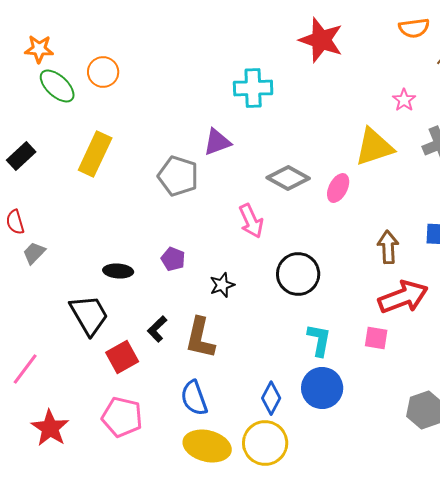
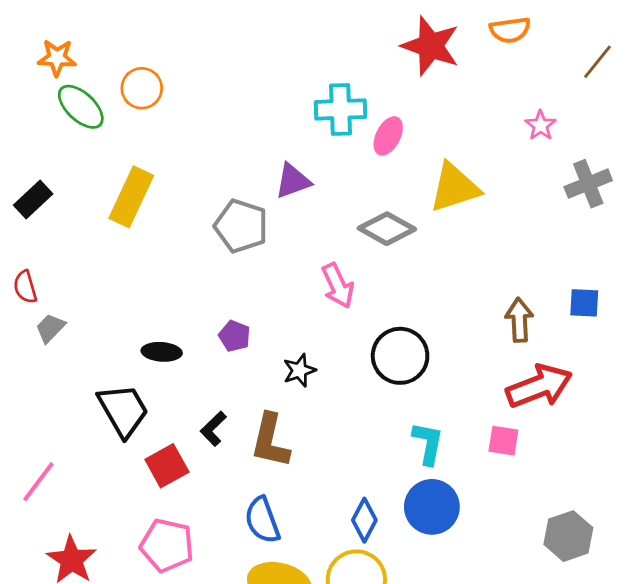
orange semicircle: (414, 28) -> (510, 30), moved
yellow triangle: (374, 147) -> (454, 188), moved
pink ellipse: (338, 188) -> (388, 136), moved

